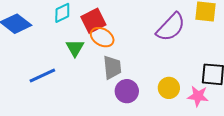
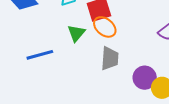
purple circle: (127, 91) -> (145, 78), moved

